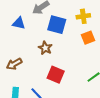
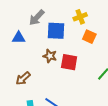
orange square: (88, 38) -> (89, 37), turned -32
red square: (56, 75) -> (69, 62), moved

